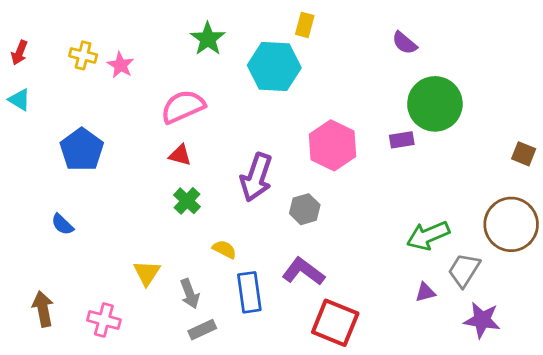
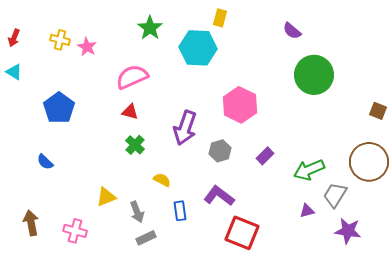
purple rectangle: (402, 140) -> (265, 156), moved, turned -36
yellow triangle: (147, 273) -> (106, 197), turned 35
blue rectangle: (249, 292) -> (180, 211), size x0.7

